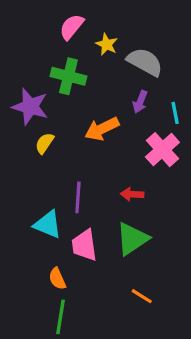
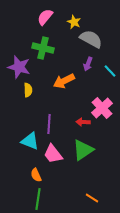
yellow star: (107, 44) -> (74, 22), moved
cyan line: (175, 113) -> (110, 71), turned -32
yellow semicircle: (45, 143) -> (28, 90), turned 144
pink cross: (162, 150) -> (102, 108), moved
pink trapezoid: (84, 245) -> (53, 154), turned -30
orange line: (142, 296) -> (92, 198), moved

